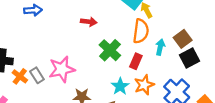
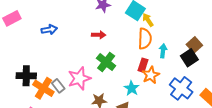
brown square: (183, 39) -> (194, 45), moved
green cross: (110, 50) -> (106, 62), moved
orange cross: (20, 76) -> (43, 88), size x1.5
orange star: (144, 85) -> (151, 75), moved

